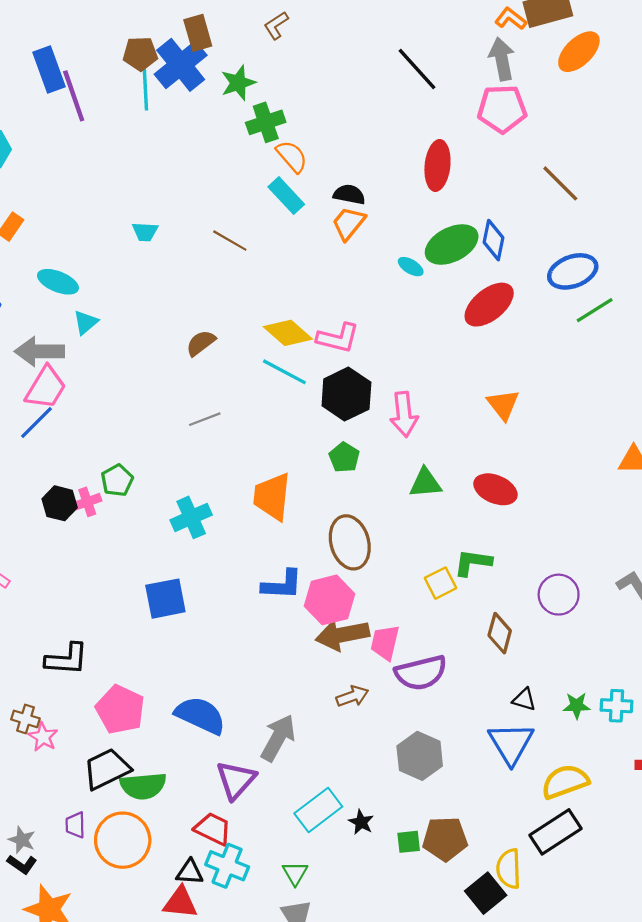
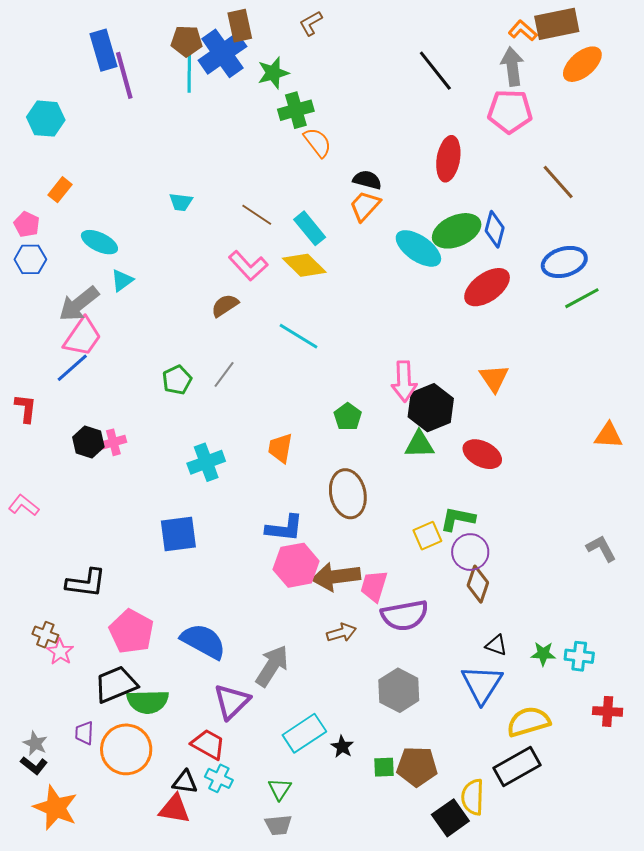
cyan rectangle: (286, 196) -> (310, 228), moved
cyan ellipse: (411, 267) -> (418, 248), size x2.0
yellow diamond: (288, 333) -> (304, 265), moved
pink L-shape: (338, 338) -> (248, 266), moved, turned 30
gray arrow: (39, 351) -> (79, 304), turned -42
black hexagon: (346, 394) -> (431, 408), moved
gray line: (205, 419) -> (224, 374), turned -36
green pentagon: (117, 480) -> (177, 380), moved
orange trapezoid: (272, 497) -> (280, 448), size x0.7
purple circle: (559, 595) -> (470, 552), moved
pink hexagon: (330, 600) -> (296, 565), moved
cyan cross: (227, 866) -> (219, 778), size x0.7

